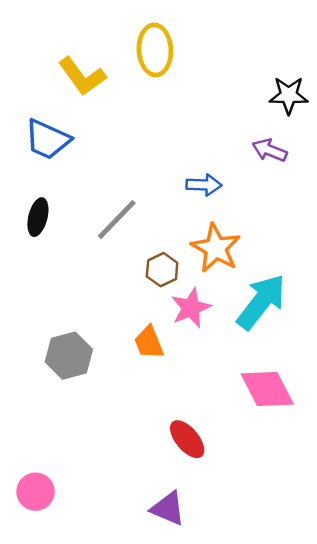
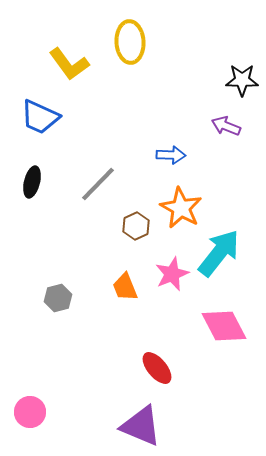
pink star: (191, 308) -> (172, 274), moved
gray hexagon: (69, 356) -> (58, 298), size x0.7
purple triangle: (168, 508) -> (141, 426), size x1.4

